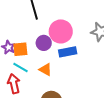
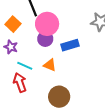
pink circle: (61, 31) -> (47, 24), moved
orange square: (20, 49) -> (13, 24), moved, turned -35

